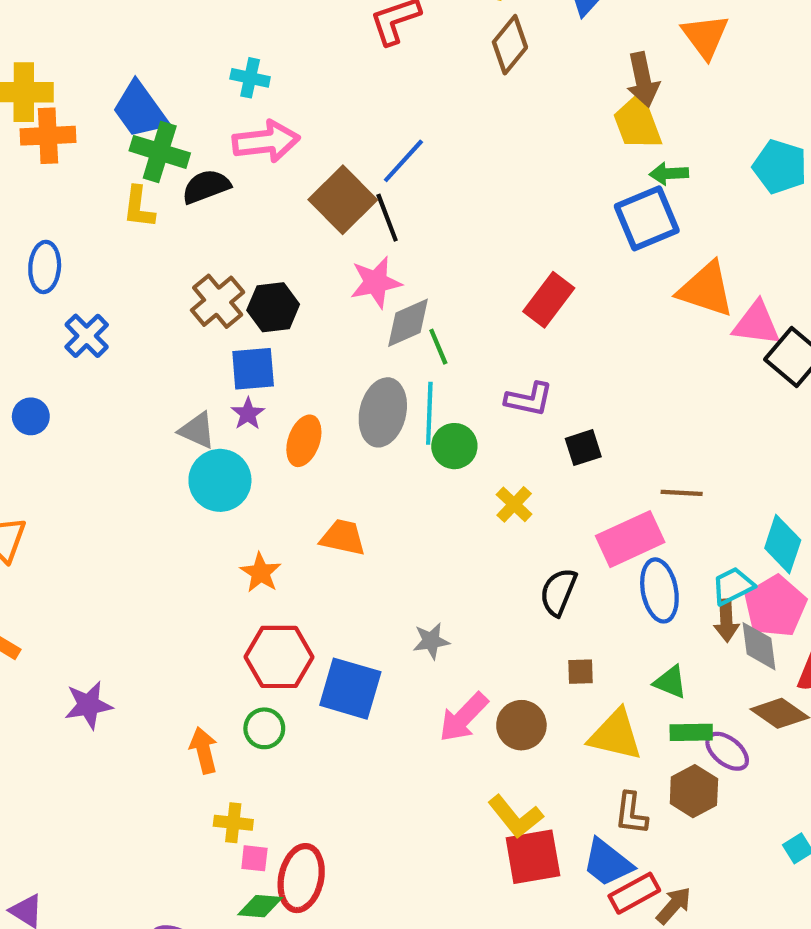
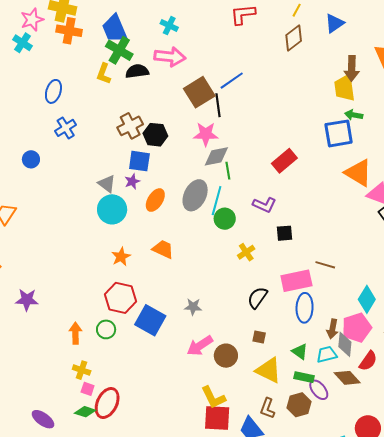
cyan trapezoid: (733, 586) -> (327, 354), moved

